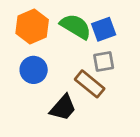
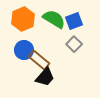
gray square: (104, 61) -> (74, 44), turned -35
brown rectangle: (90, 84) -> (39, 60), moved

